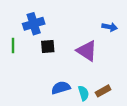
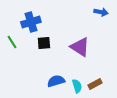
blue arrow: (110, 27) -> (101, 12), moved
green line: (13, 45) -> (12, 42), turned -32

